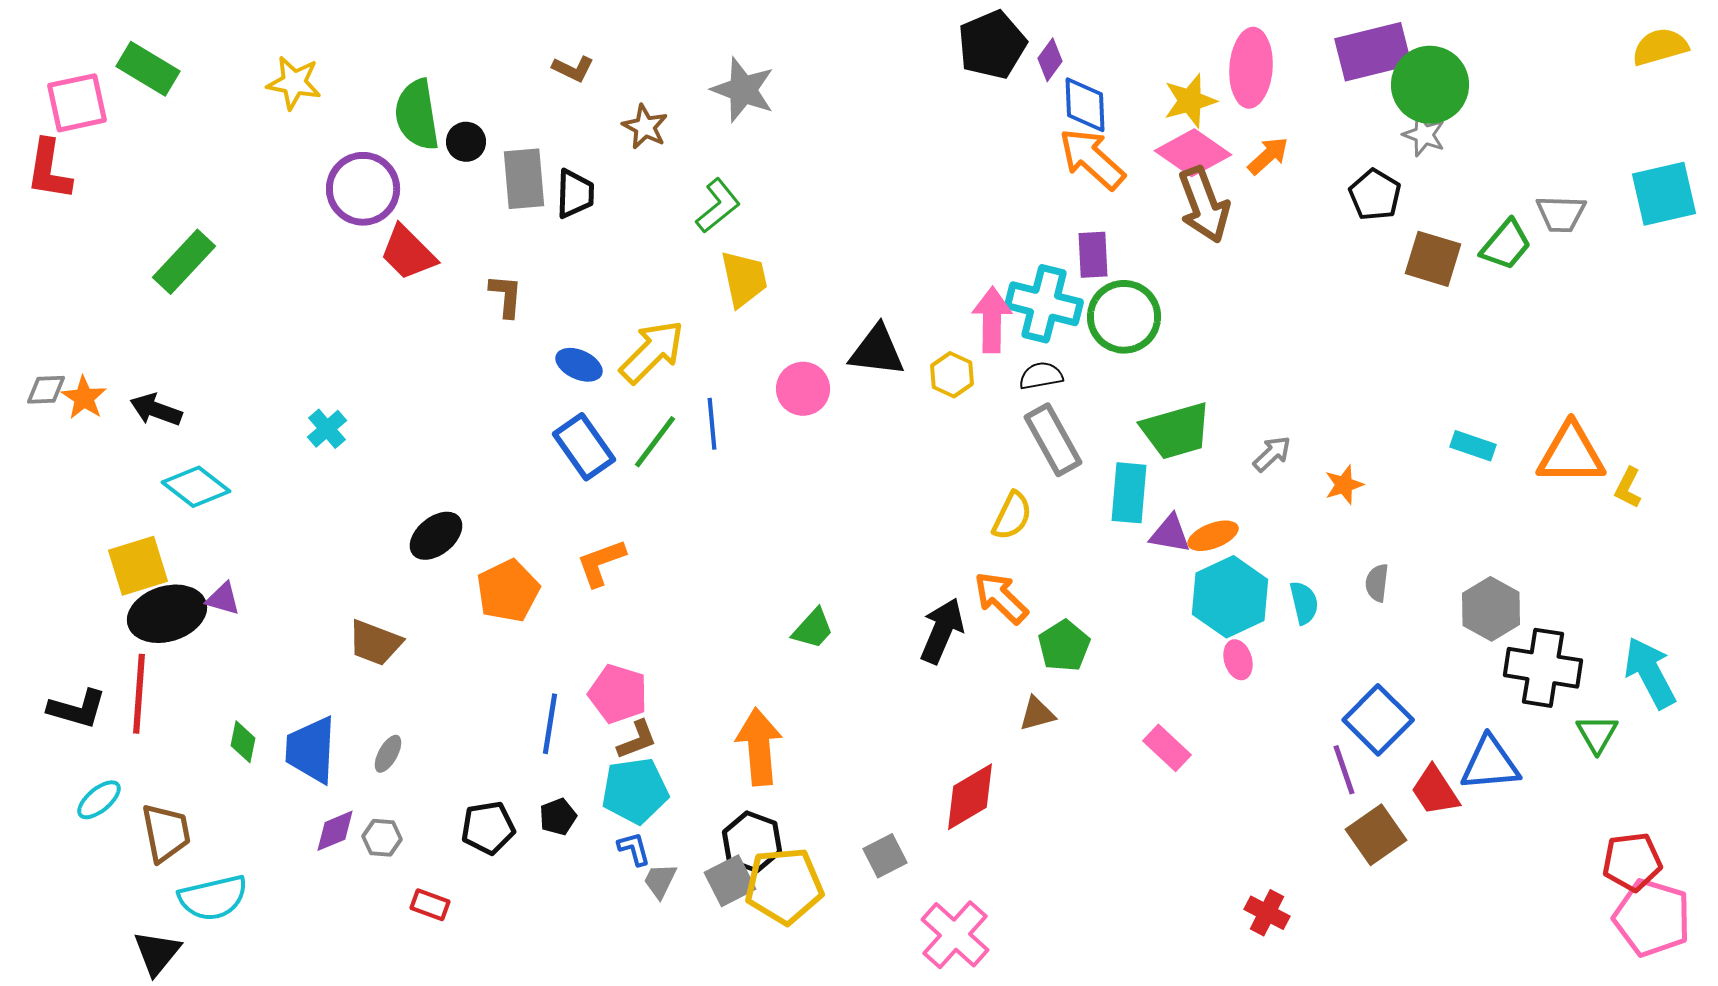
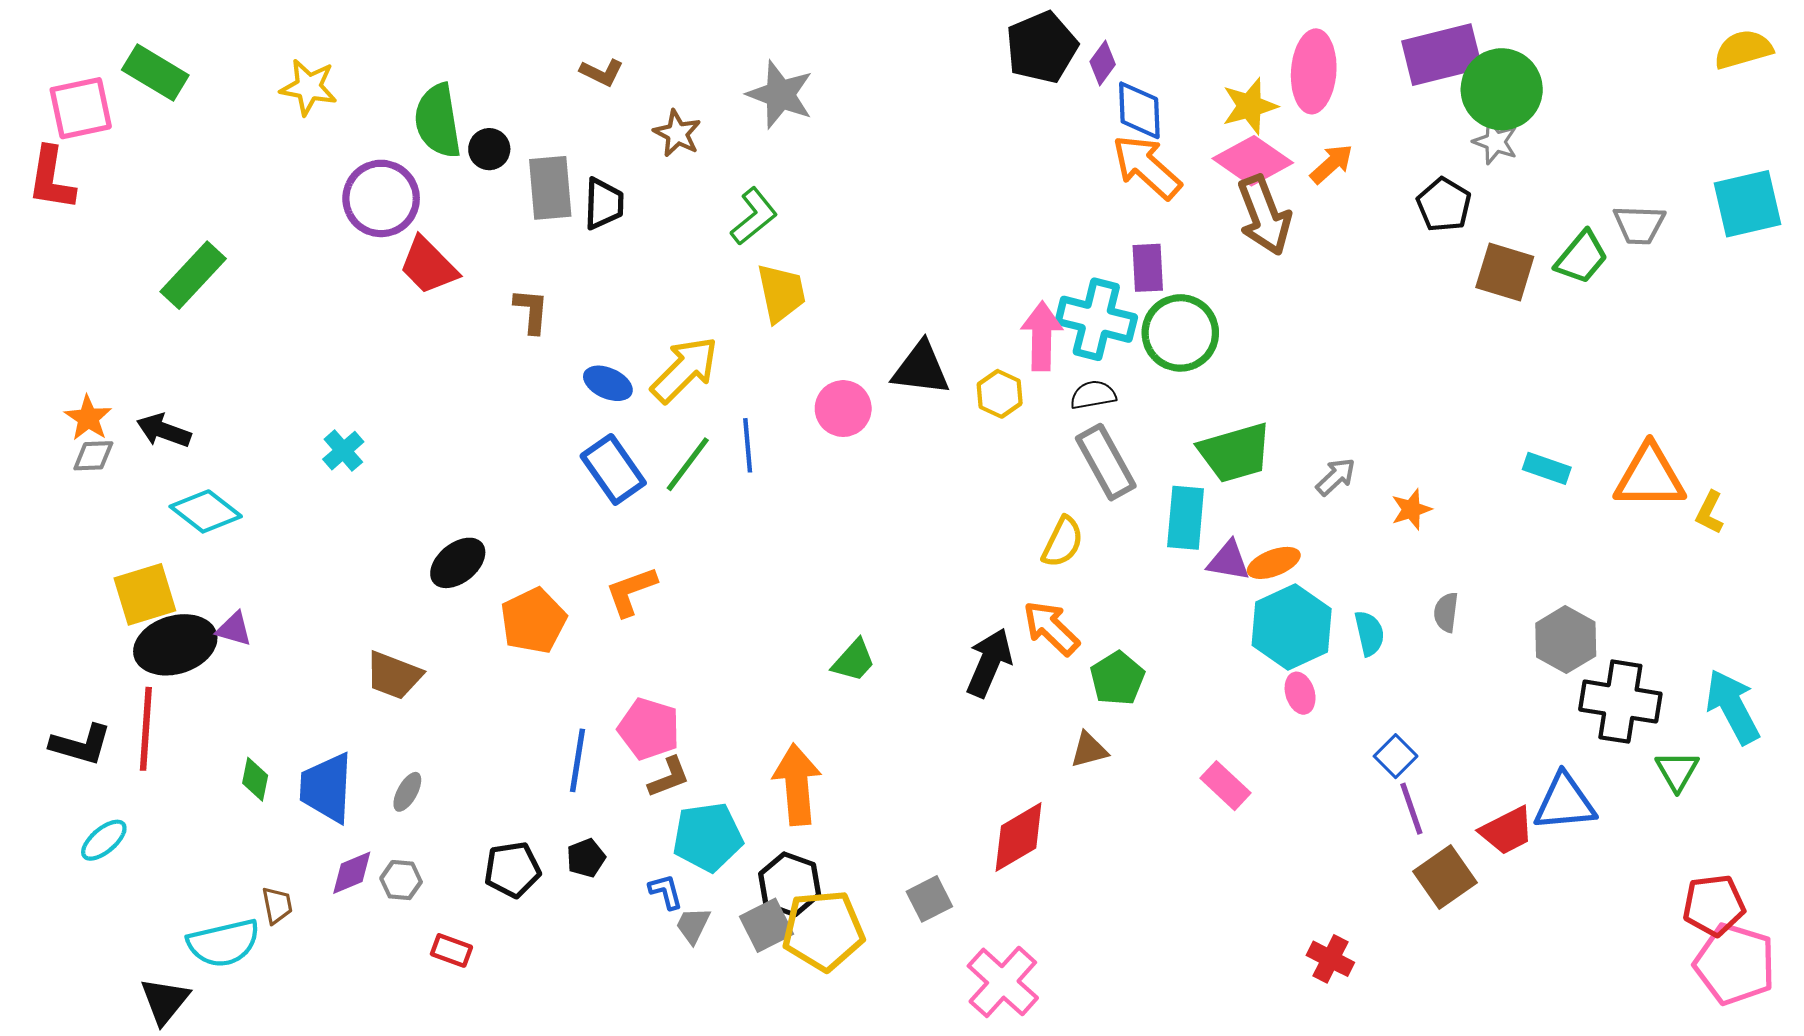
gray diamond: (46, 390) -> (93, 456), moved
blue square: (1378, 720) -> (1396, 756), moved, size x0.6
cyan pentagon: (635, 791) -> (708, 837), moved
red trapezoid: (1435, 791) -> (1507, 831), turned -84
brown trapezoid: (166, 833) -> (277, 905), moved, size x0.6

